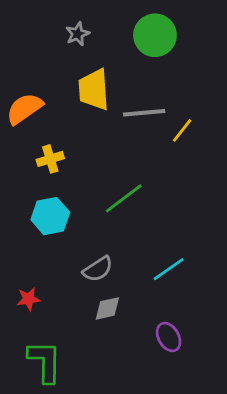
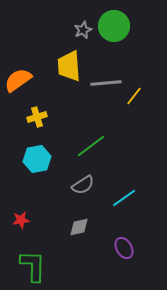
gray star: (77, 34) -> (83, 30), moved
gray semicircle: (98, 269) -> (83, 185), moved

